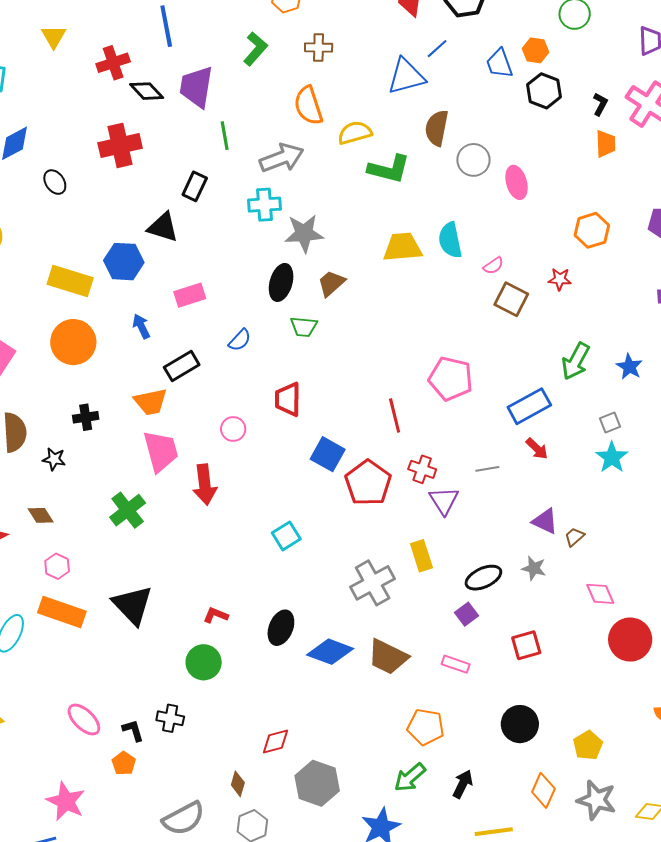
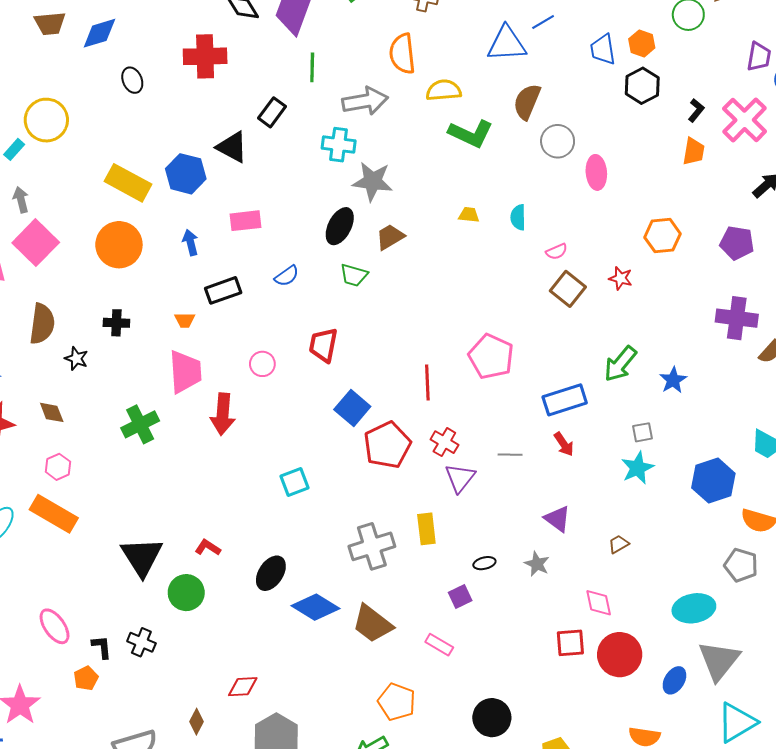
cyan semicircle: (450, 240) -> (518, 217), size x0.7
yellow trapezoid: (403, 247) -> (469, 215), size x0.5
orange trapezoid: (151, 402) -> (185, 320), size x0.6
brown trapezoid: (574, 537) -> (619, 544), moved
black ellipse: (483, 578) -> (484, 563), size x0.6
black triangle: (133, 605) -> (142, 557), moved
red square: (526, 645) -> (570, 643), moved

